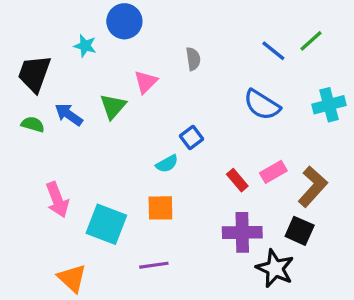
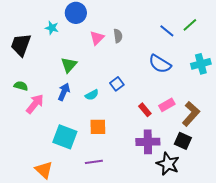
pink triangle: (146, 82) -> (97, 38), moved
blue arrow: (69, 115) -> (64, 92), moved, turned 78
green semicircle: (33, 124) -> (21, 86), moved
cyan semicircle: (167, 164) -> (92, 95), moved
pink arrow: (57, 200) -> (35, 104), moved, turned -120

